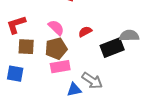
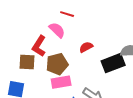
red L-shape: (16, 25) -> (39, 46), moved, turned -40
pink semicircle: (56, 28) -> (57, 30), moved

